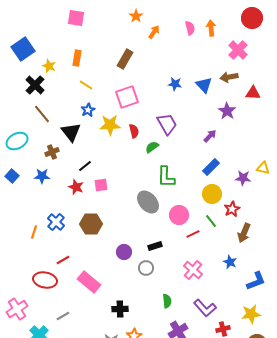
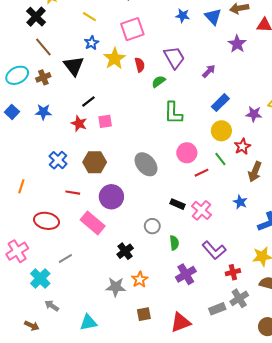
yellow star: (110, 125) -> (115, 59), turned -30
purple arrow: (210, 136) -> (209, 71), moved
brown cross: (52, 152) -> (43, 77), moved
gray ellipse: (148, 202) -> (146, 164), moved
orange line: (34, 232) -> (21, 186), moved
black rectangle: (155, 246) -> (177, 204), moved, turned 40
purple circle: (124, 252) -> (111, 197), moved, size x1.5
red line: (63, 260) -> (73, 193), moved, turned 40
gray circle: (146, 268) -> (152, 226), moved
black cross: (120, 309) -> (125, 251), turned -35

